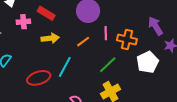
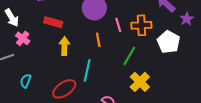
pink cross: (23, 22) -> (23, 38), moved, turned -32
yellow arrow: (50, 38) -> (64, 46), turned -66
orange line: (83, 42) -> (98, 40), turned -48

